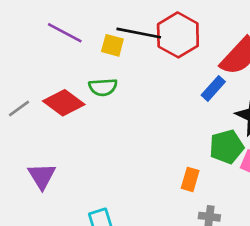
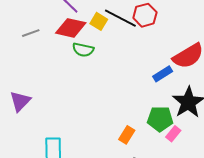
red hexagon: (178, 35) -> (145, 15), moved, size x0.7
red diamond: (64, 103) -> (71, 28), moved, turned -40
gray line: (19, 108) -> (31, 33), moved

